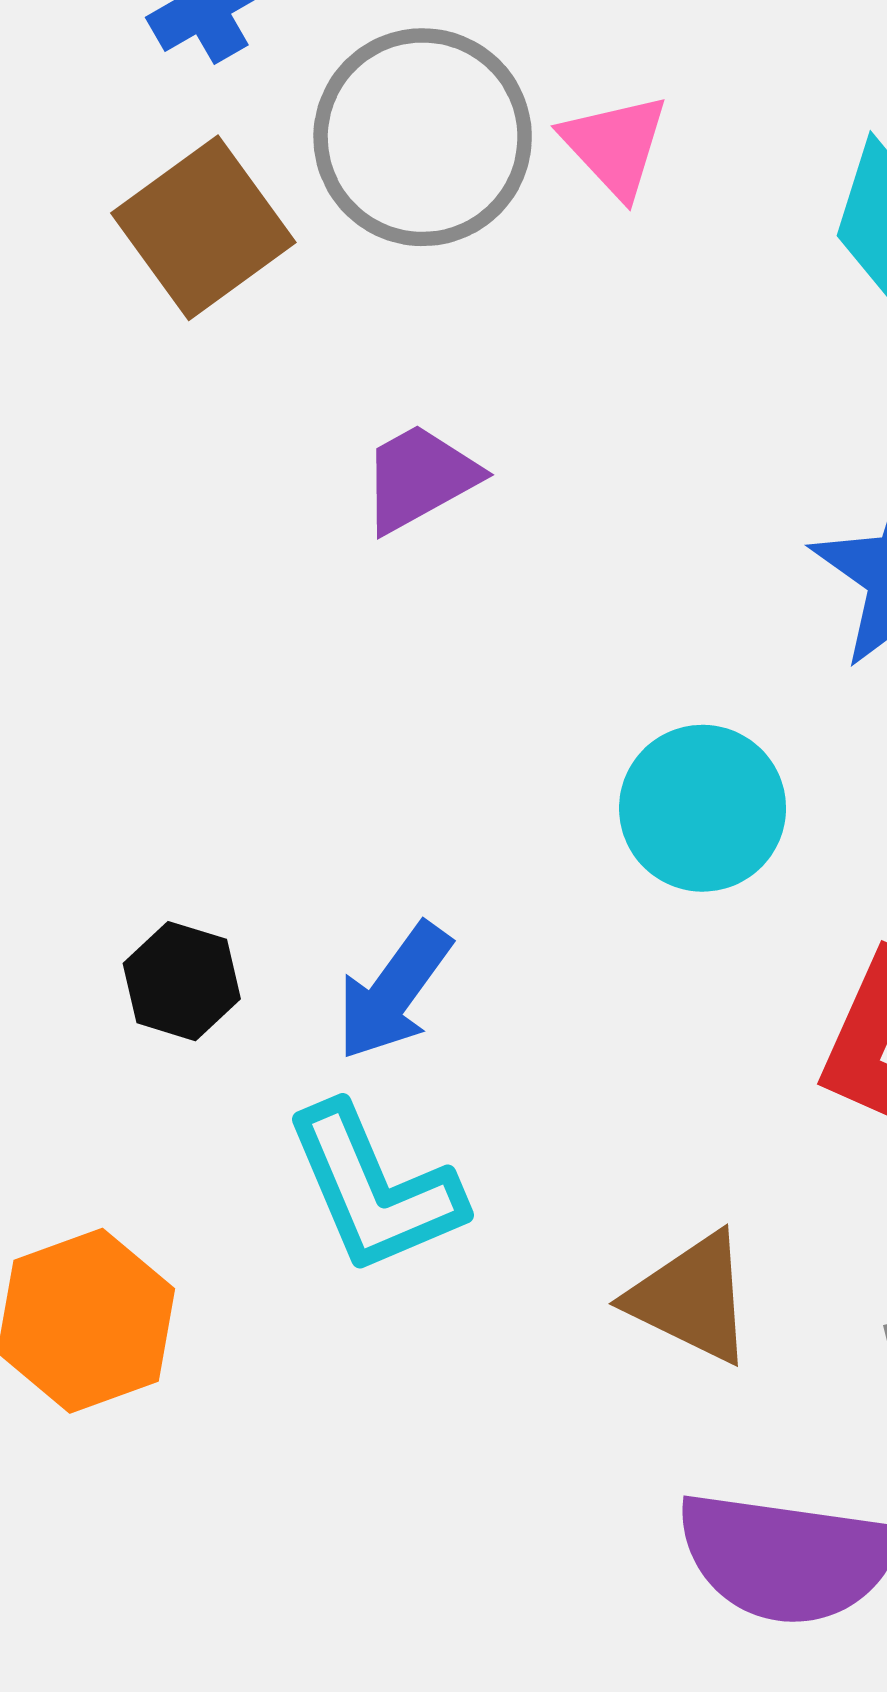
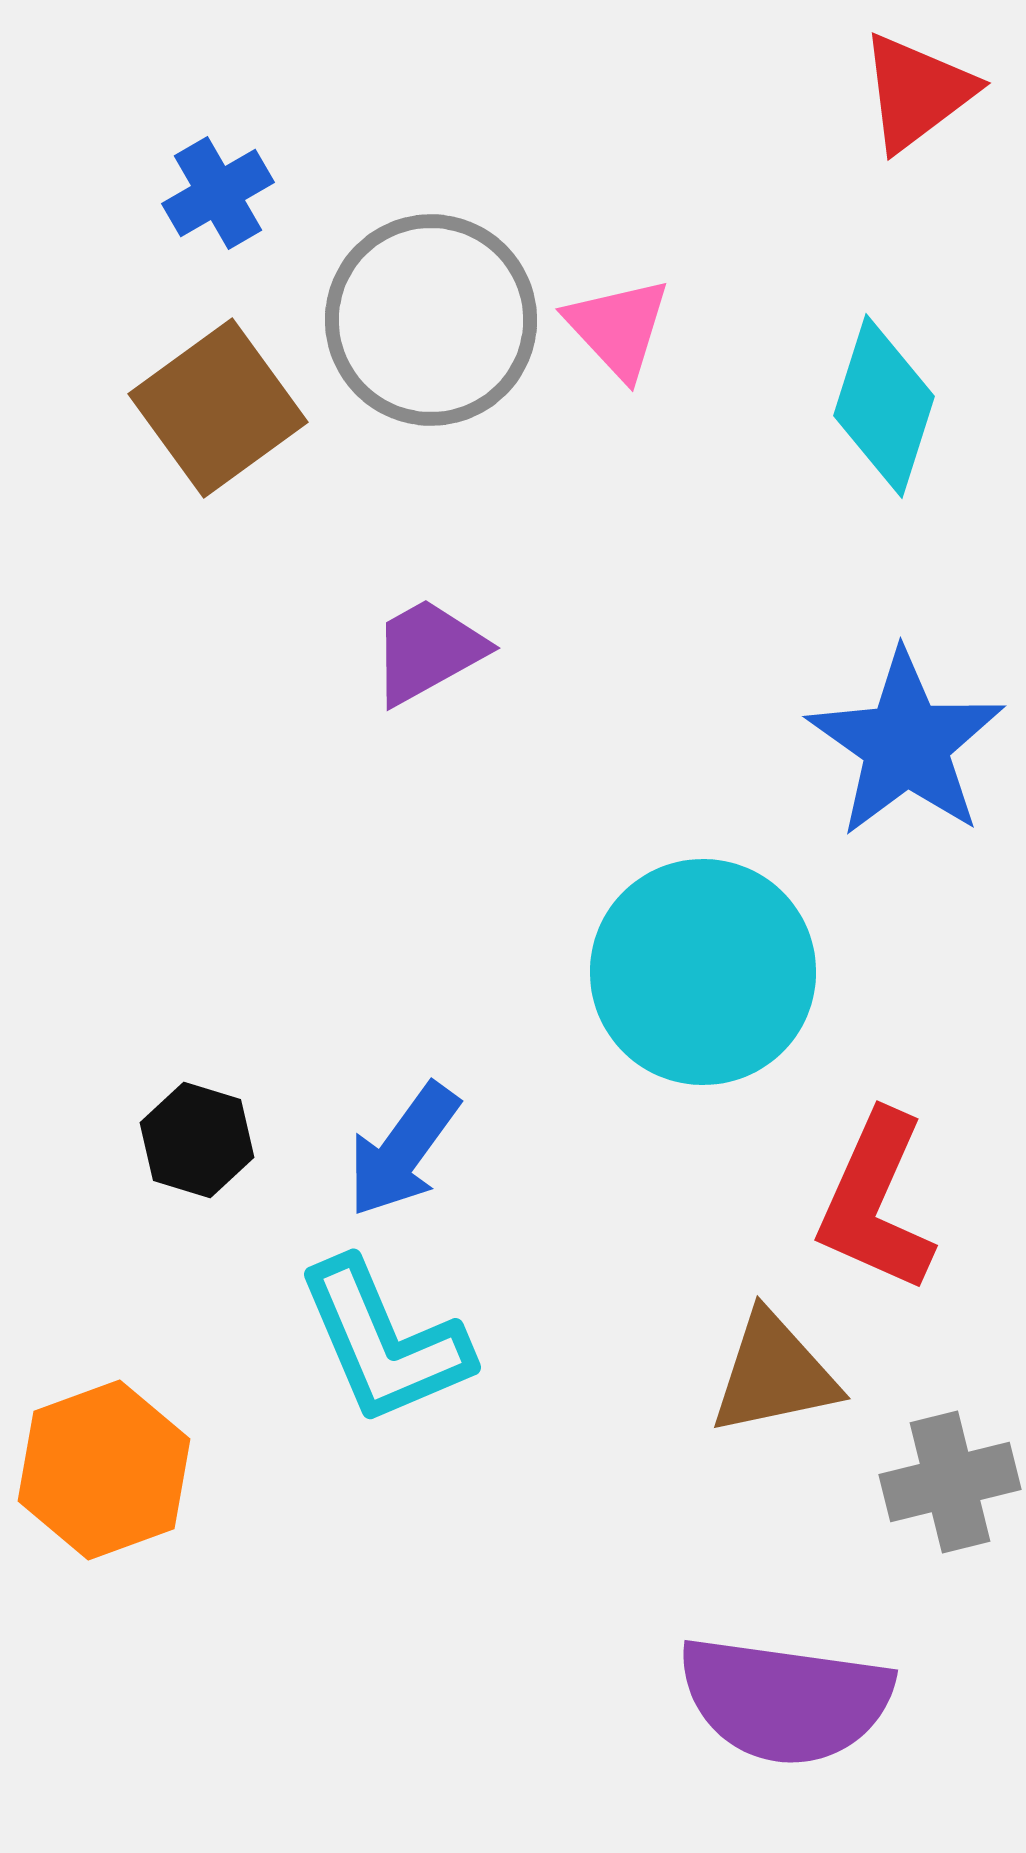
cyan circle: (703, 808) -> (703, 972), size x1.4
brown triangle: (691, 1298) -> (774, 1374), moved, turned -38

